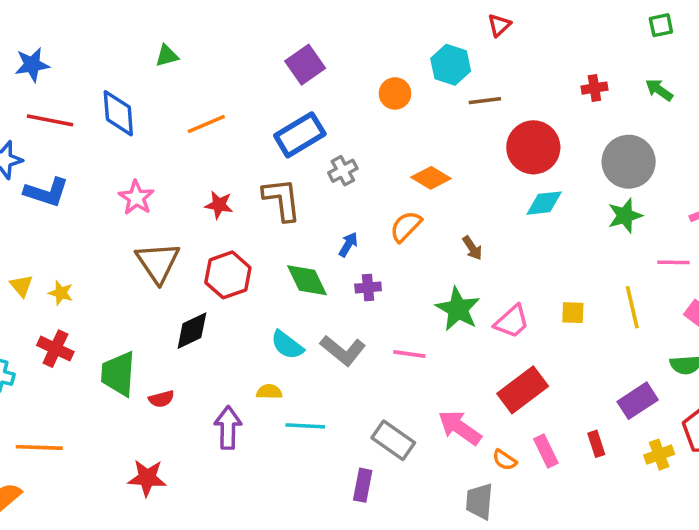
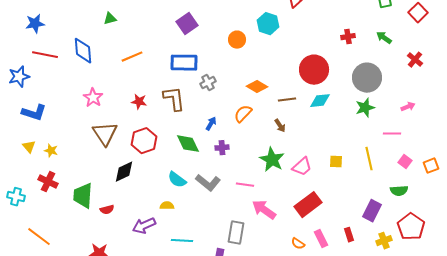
brown line: (485, 101) -> (287, 100), moved
blue rectangle: (300, 135) -> (184, 63), turned 32
blue L-shape: (46, 192) -> (34, 113), moved
purple rectangle: (638, 401) -> (372, 211), turned -30
cyan line: (305, 426) -> (182, 241), moved
purple arrow: (228, 428) -> (144, 226), turned -115
pink arrow: (460, 428) -> (264, 210), moved
gray rectangle: (393, 440) -> (236, 233), turned 65
orange line: (39, 447) -> (39, 237), turned 35

